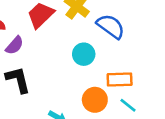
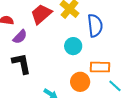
blue semicircle: (111, 26) -> (95, 26), turned 45
cyan line: (128, 105) -> (115, 86), moved

